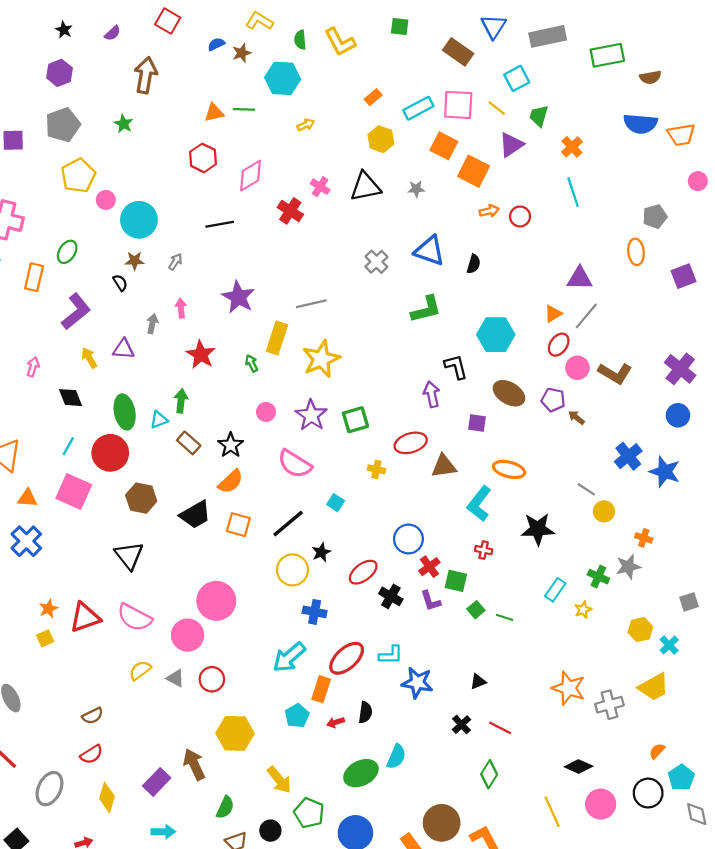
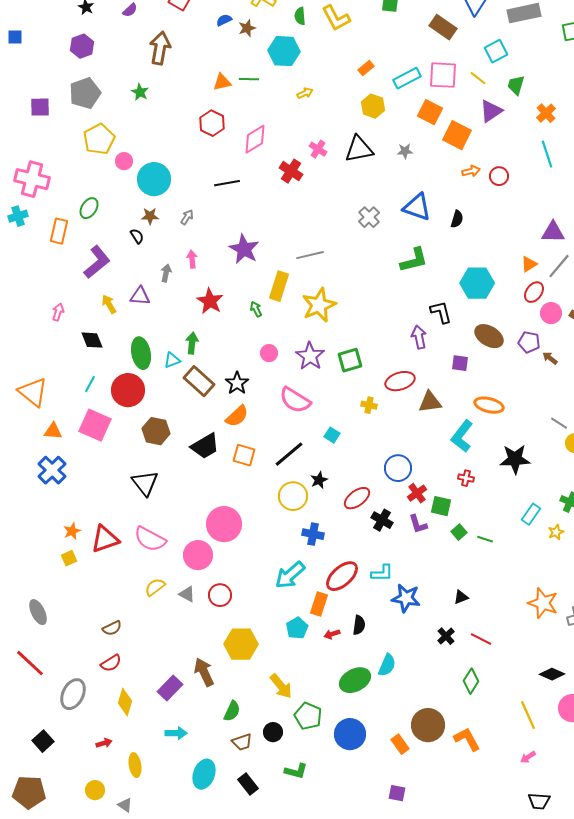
brown rectangle: (189, 443) -> (199, 381), size x1.4

